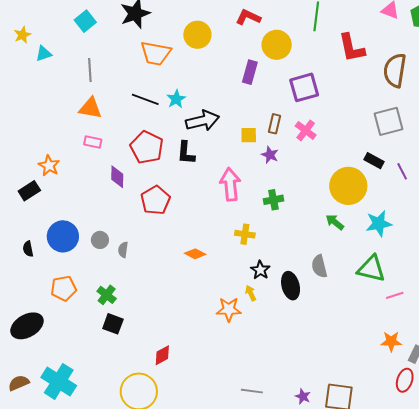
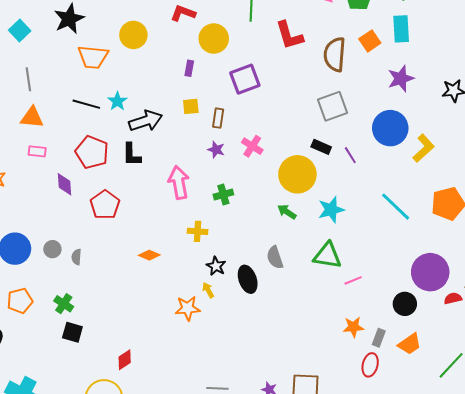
purple rectangle: (250, 72) -> (189, 68), size x0.7
pink cross: (306, 130) -> (252, 146), moved
yellow square: (249, 135) -> (191, 106), moved

